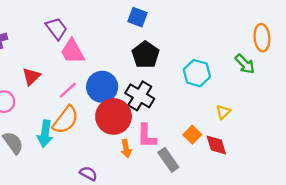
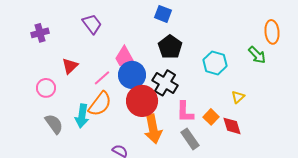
pink trapezoid: (72, 51) -> (125, 58), moved
pink L-shape: (147, 136) -> (185, 112), moved
orange arrow: (126, 148) -> (153, 129), size x1.8

